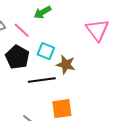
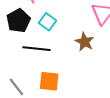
brown star: (66, 65) -> (85, 42), moved

